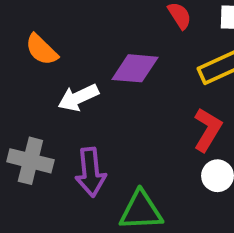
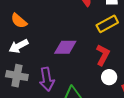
purple diamond: (135, 68) -> (65, 47), moved
white arrow: (78, 98) -> (19, 46), moved

